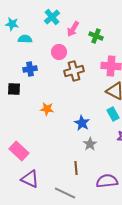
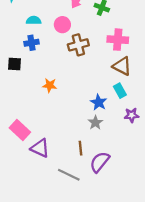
cyan semicircle: (25, 39) -> (34, 20), moved
blue star: (82, 123) -> (99, 102), moved
purple triangle: (30, 179) -> (40, 148), moved
purple semicircle: (107, 181) -> (100, 162), moved, turned -45

